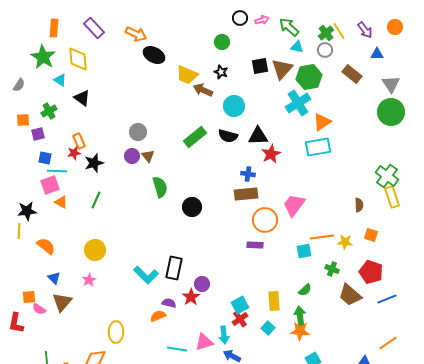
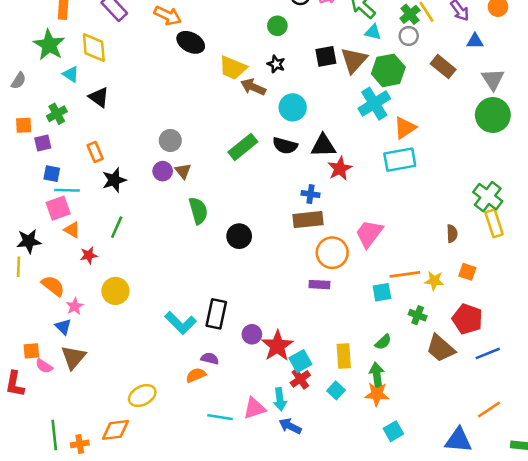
red star: (74, 153) -> (89, 255), moved
pink star: (89, 280) -> (75, 306), moved
red star: (191, 297) -> (277, 346), moved, size x1.4
yellow ellipse: (116, 332) -> (142, 395), turned 60

